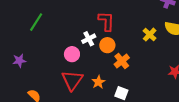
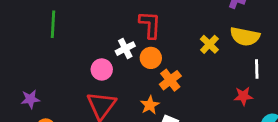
green line: (36, 22) -> (53, 24), turned -30
purple star: (19, 61) -> (30, 99), moved
orange star: (98, 82) -> (150, 105), moved

